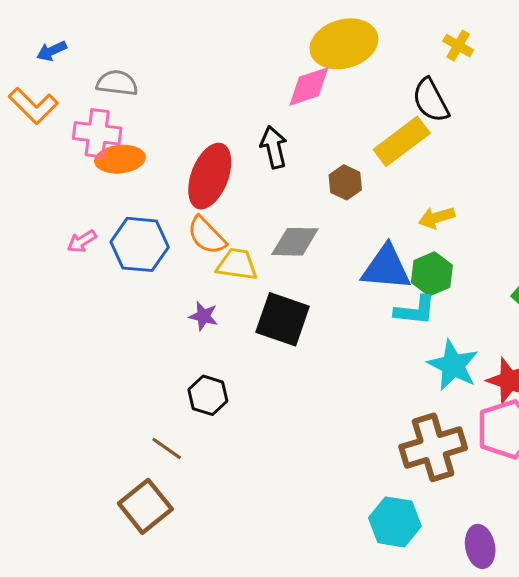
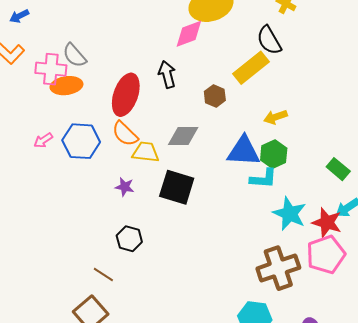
gray semicircle: (117, 83) -> (74, 55), moved, turned -136

